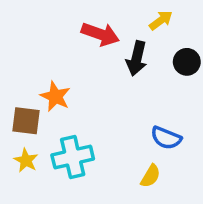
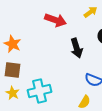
black arrow: (137, 58) -> (77, 48), moved, turned -30
orange star: (55, 96) -> (13, 44), moved

